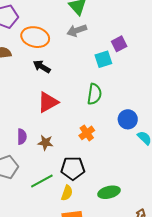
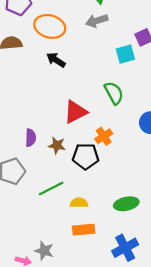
green semicircle: (94, 94) -> (114, 93), turned -40
red triangle: (48, 102) -> (75, 112), moved
black pentagon: (73, 168) -> (86, 156), moved
yellow semicircle: (67, 193) -> (79, 203), turned -112

